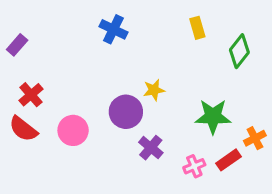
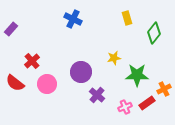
yellow star: (154, 90) -> (114, 58), moved
red cross: (31, 95) -> (32, 61), moved

